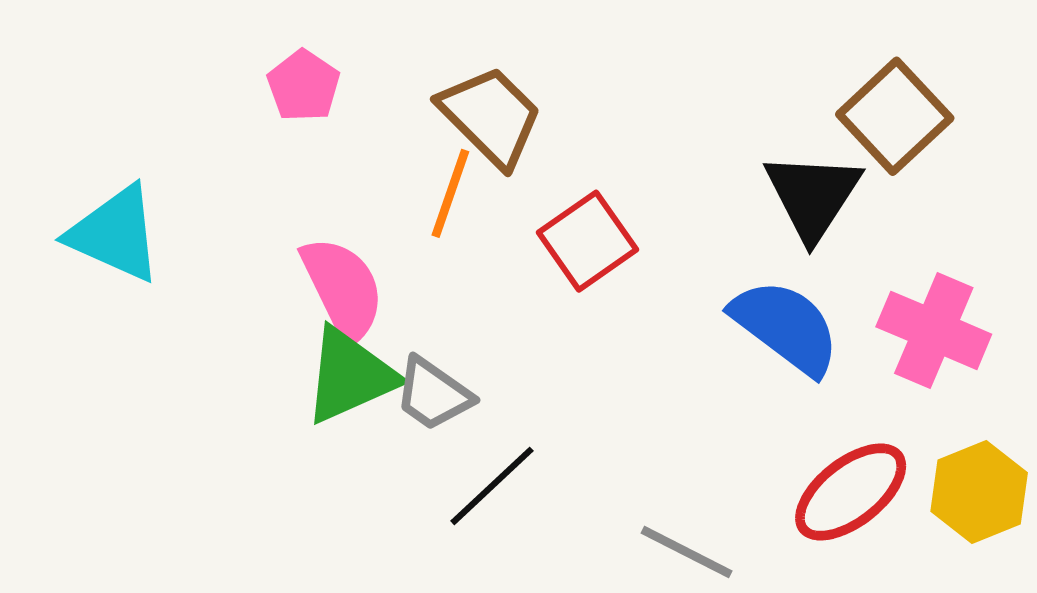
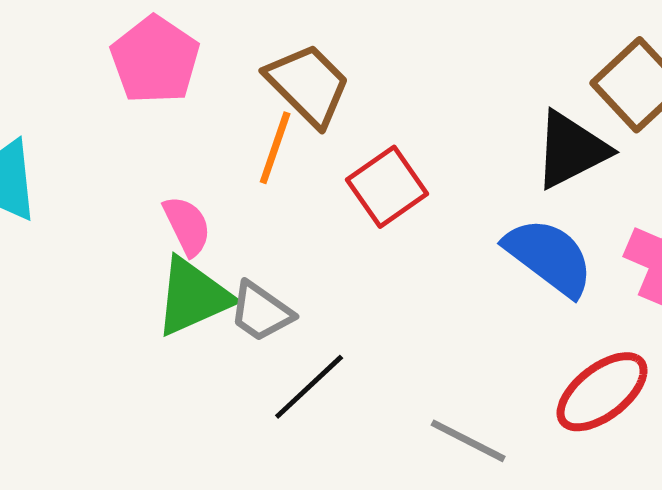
pink pentagon: (304, 86) -> (155, 60), size x1.5
black triangle: (813, 196) -> (571, 150), turned 30
pink semicircle: (343, 289) -> (187, 226), size x0.7

